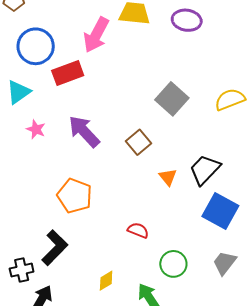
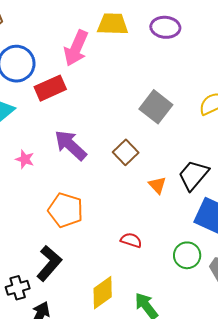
pink star: (36, 129) -> (25, 159), moved
green circle: (173, 264) -> (187, 255), moved
yellow diamond: (106, 281) -> (103, 293), size x1.6

